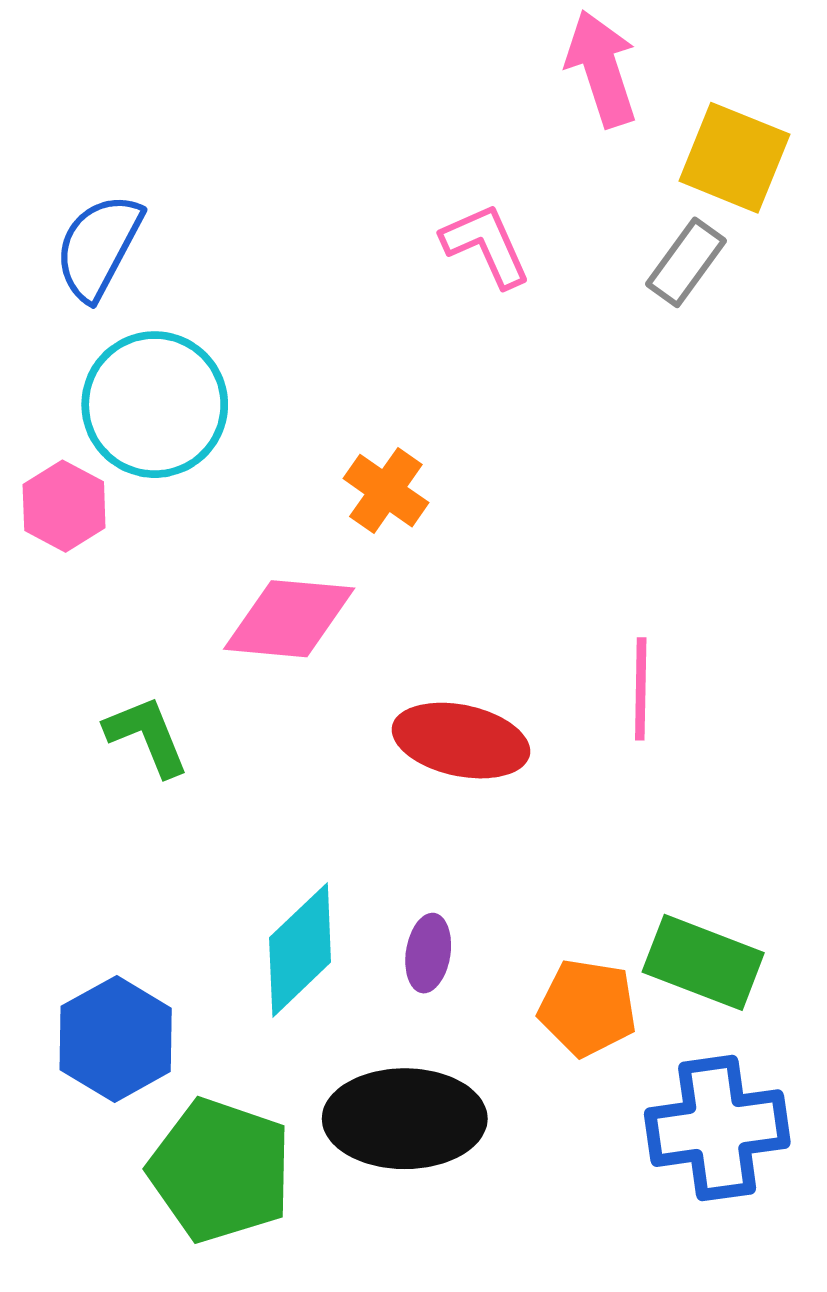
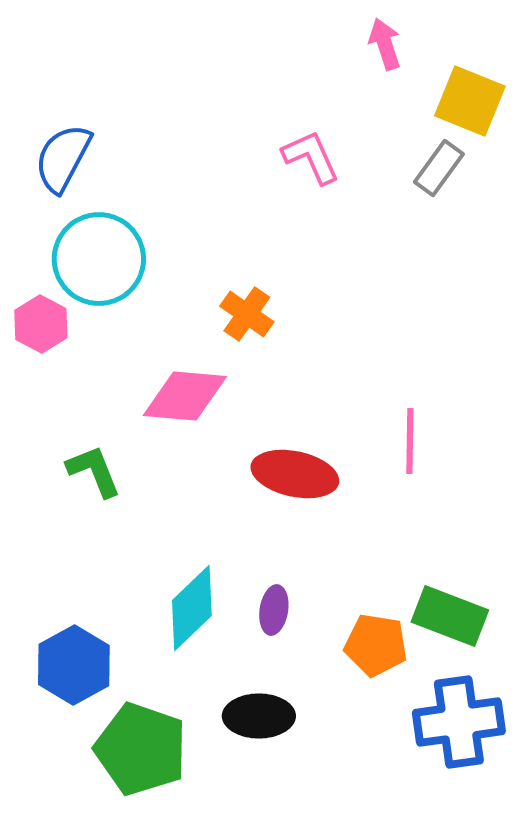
pink arrow: (602, 69) -> (385, 44), size x0.7
black ellipse: (405, 1119) -> (259, 716), size x0.7

